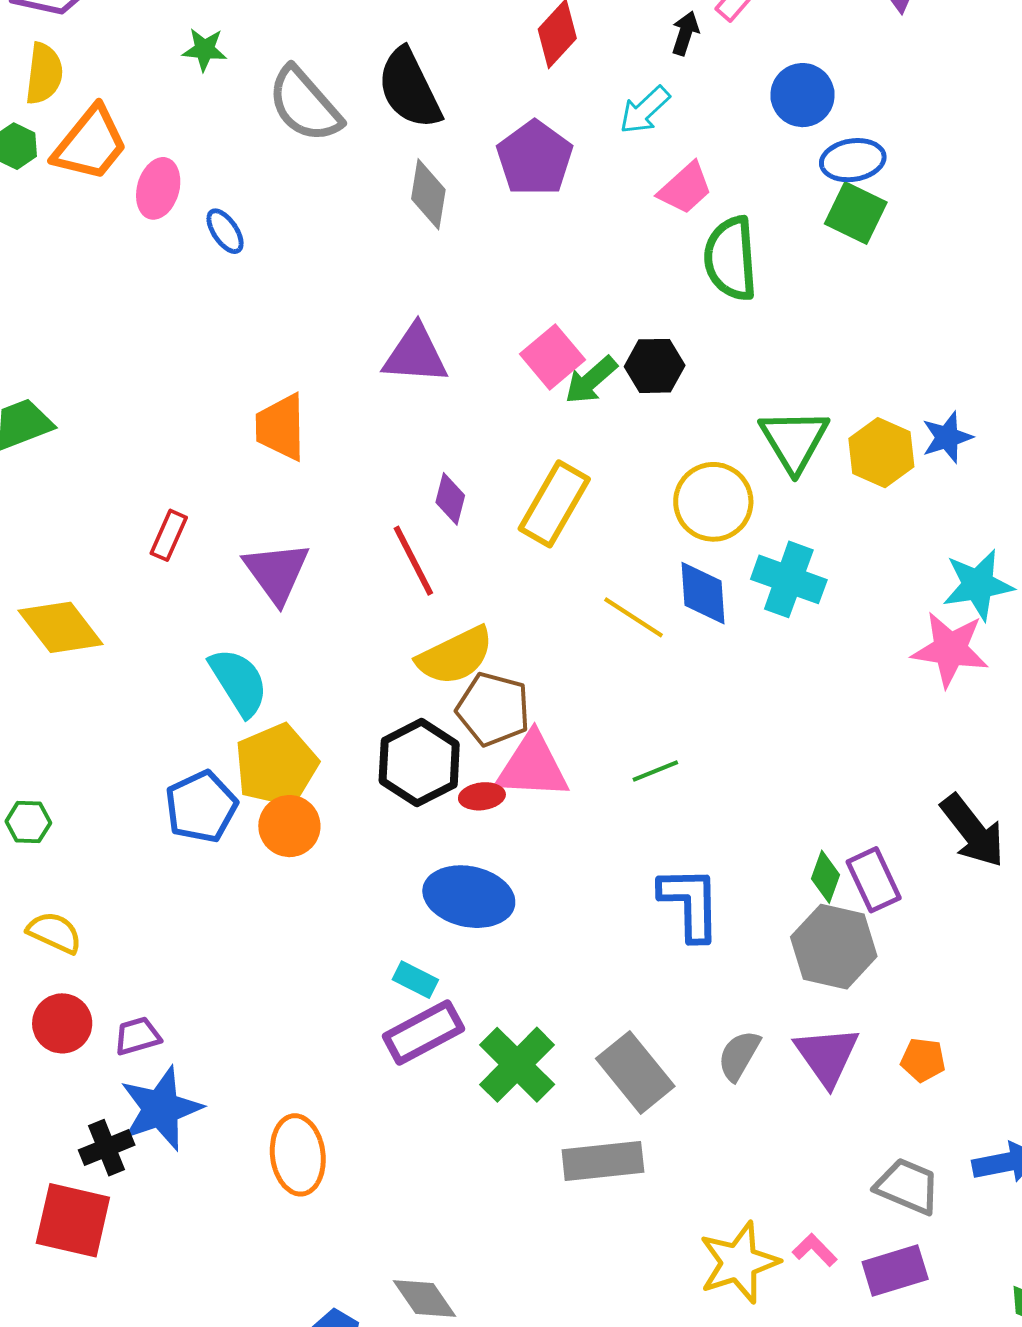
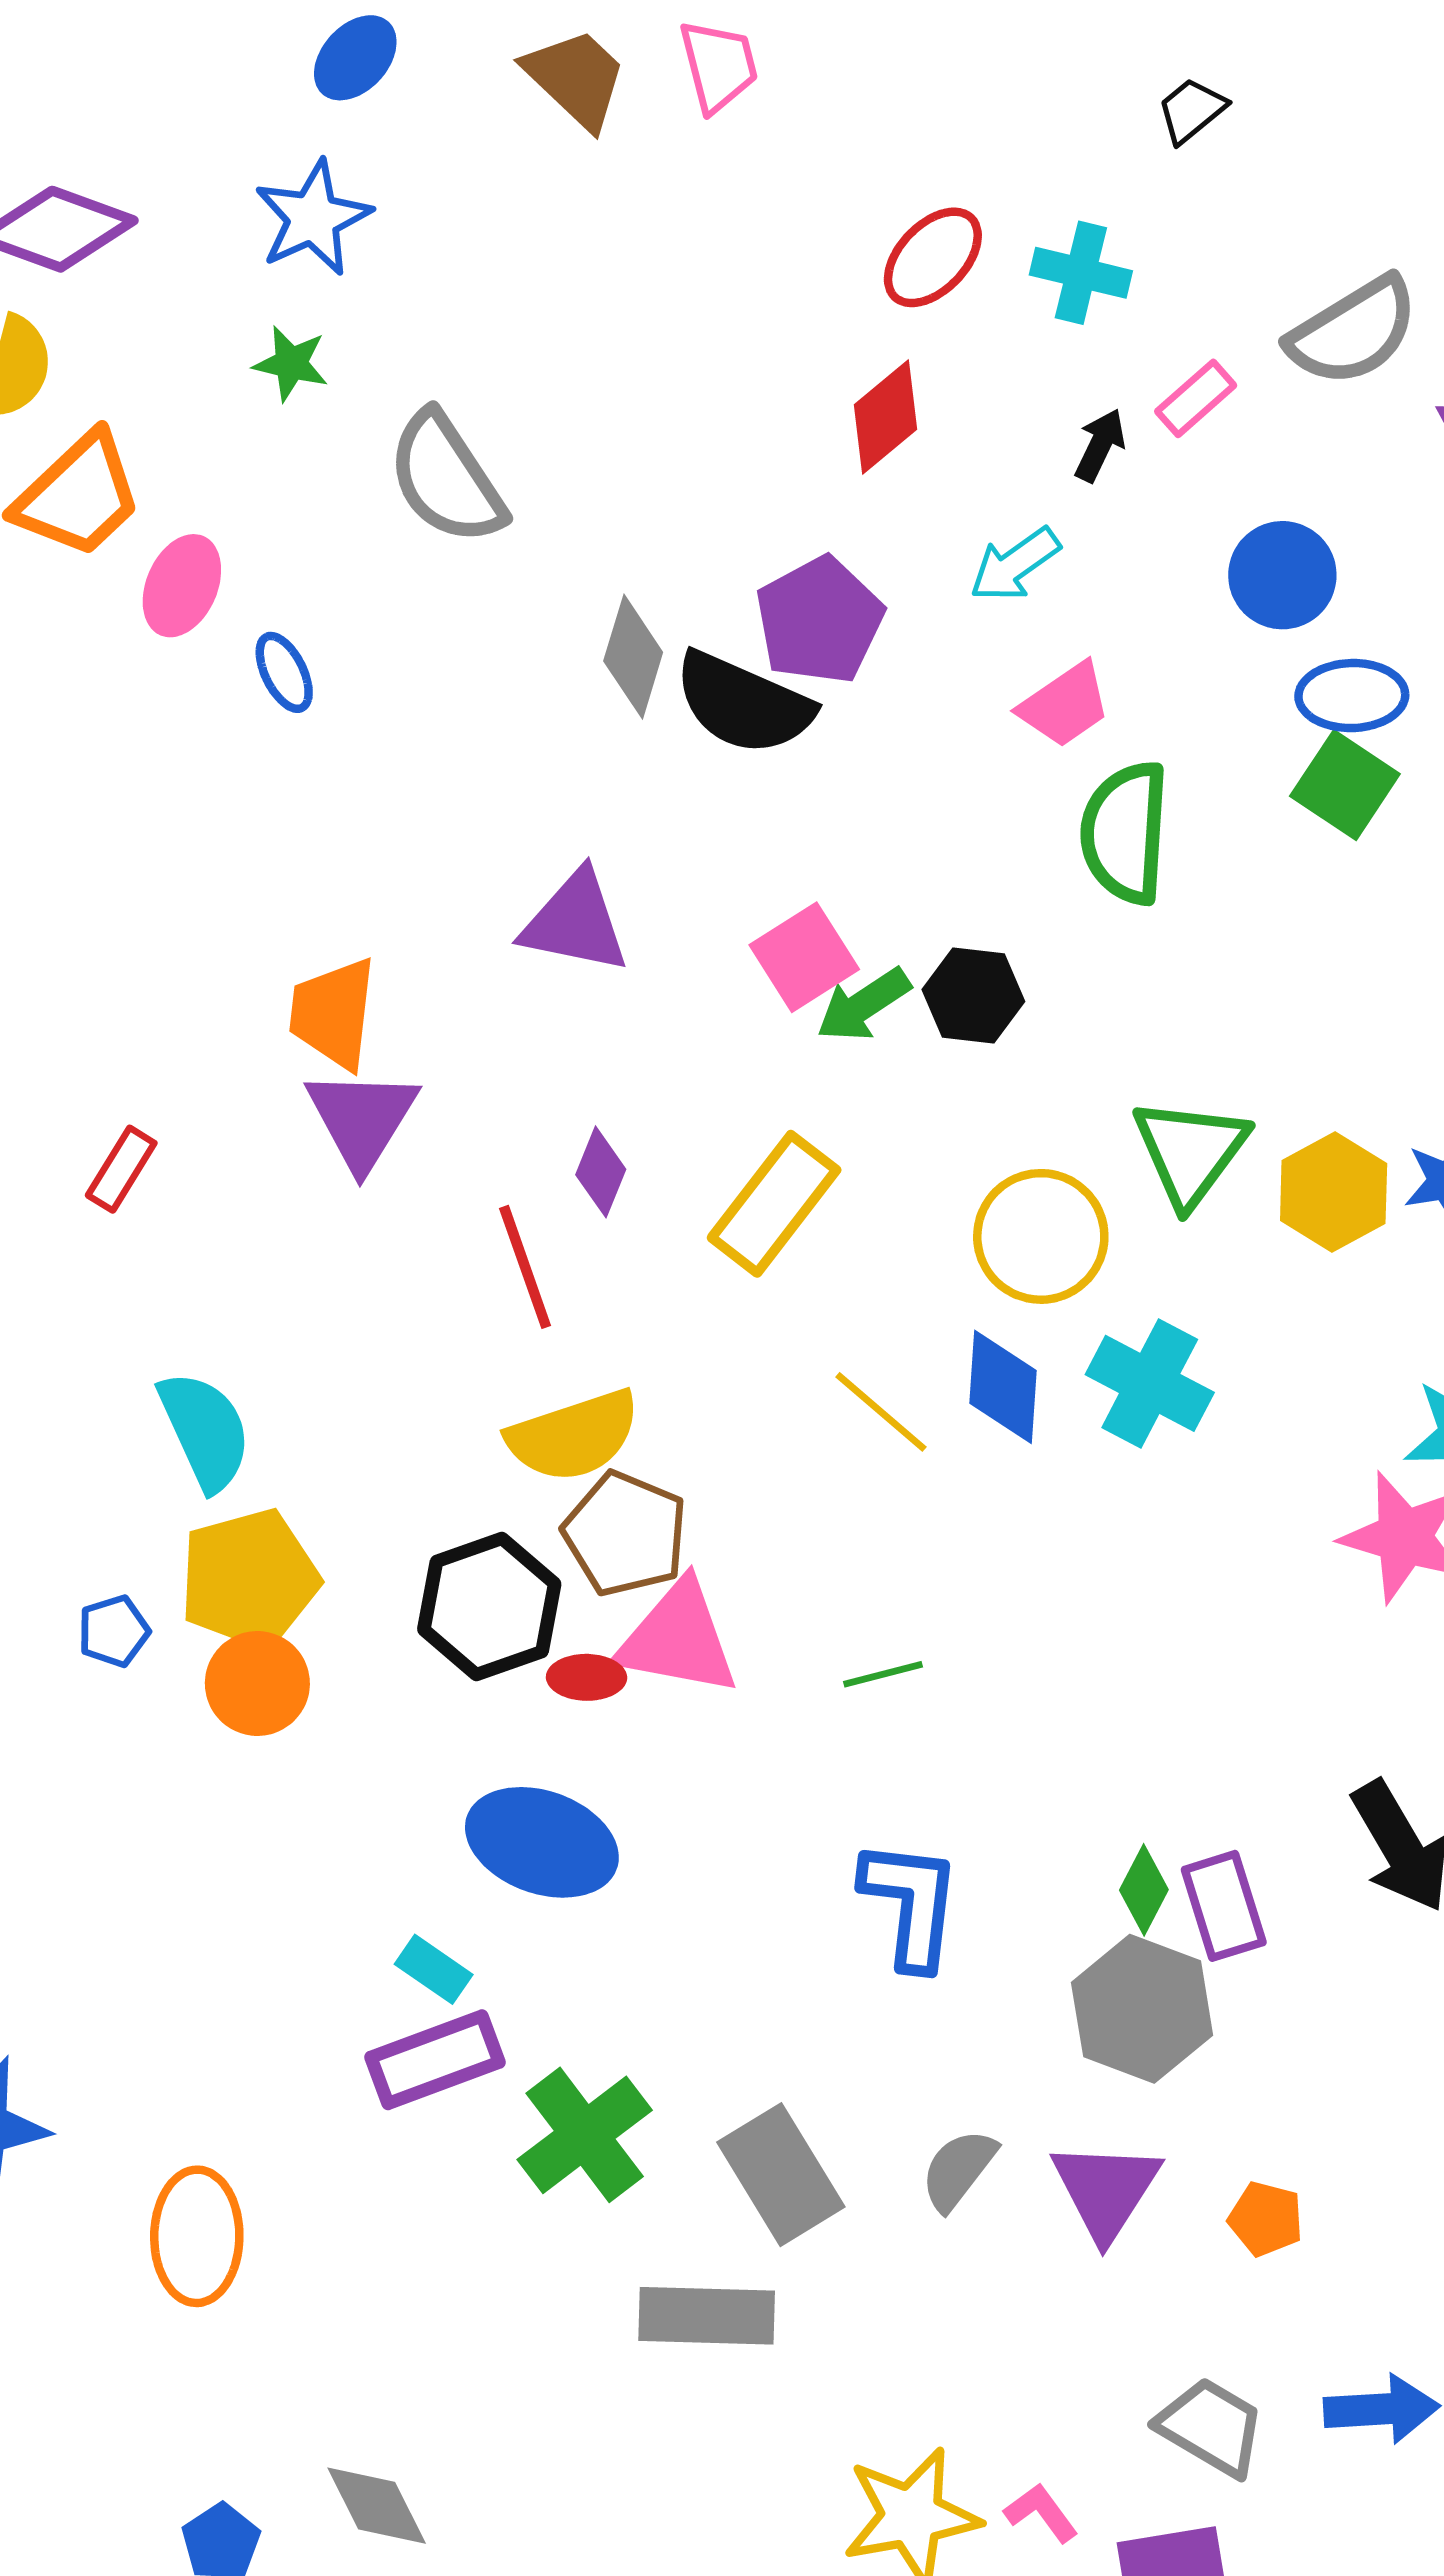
black semicircle: (409, 89) -> (743, 703), moved, turned -48
purple triangle: (277, 572) -> (362, 1119), moved
blue pentagon: (201, 807) -> (114, 1631), size x0.6

